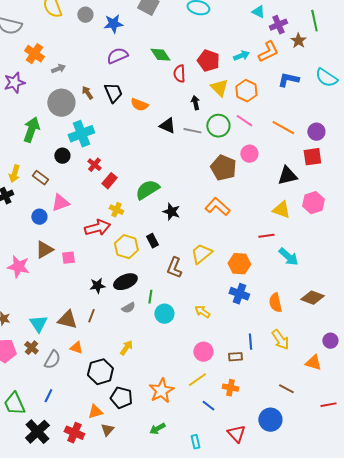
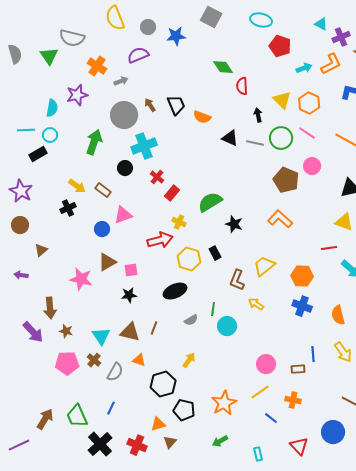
purple semicircle: (117, 56) -> (138, 55), moved
red pentagon: (208, 61) -> (280, 46), moved
yellow arrow: (14, 174) -> (77, 186), turned -72
black ellipse: (125, 282) -> (175, 291), moved
black star: (97, 286) -> (129, 295), moved
yellow arrow: (202, 312) -> (256, 304), moved

